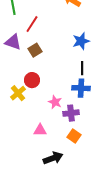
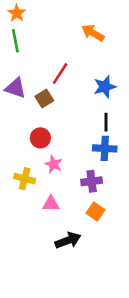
red line: (32, 24) -> (60, 74), moved
yellow cross: (18, 93) -> (25, 179), moved, turned -35
pink star: (55, 102) -> (54, 164), moved

